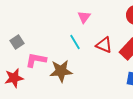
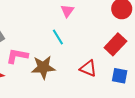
red triangle: (104, 45) -> (88, 68), moved

